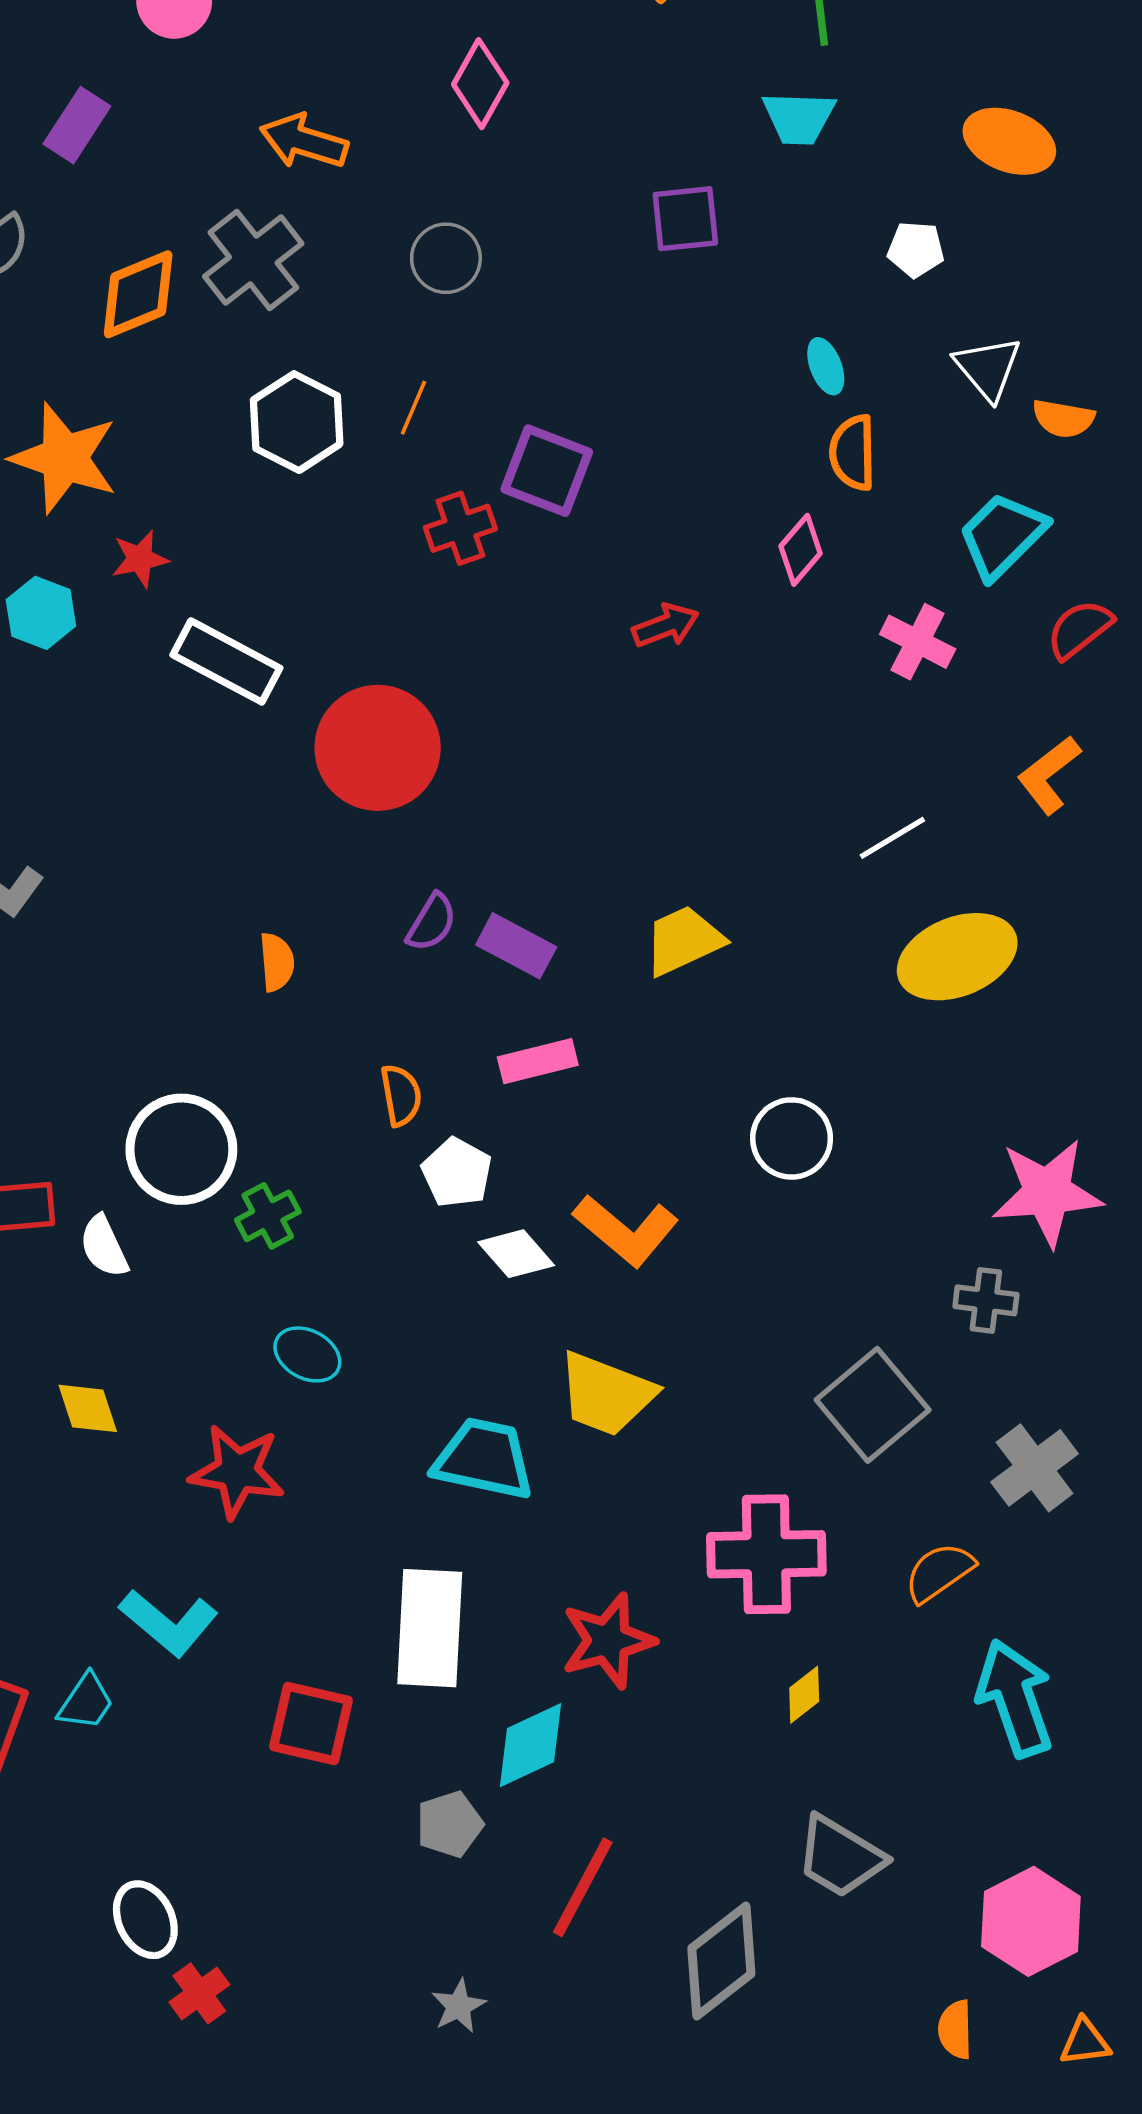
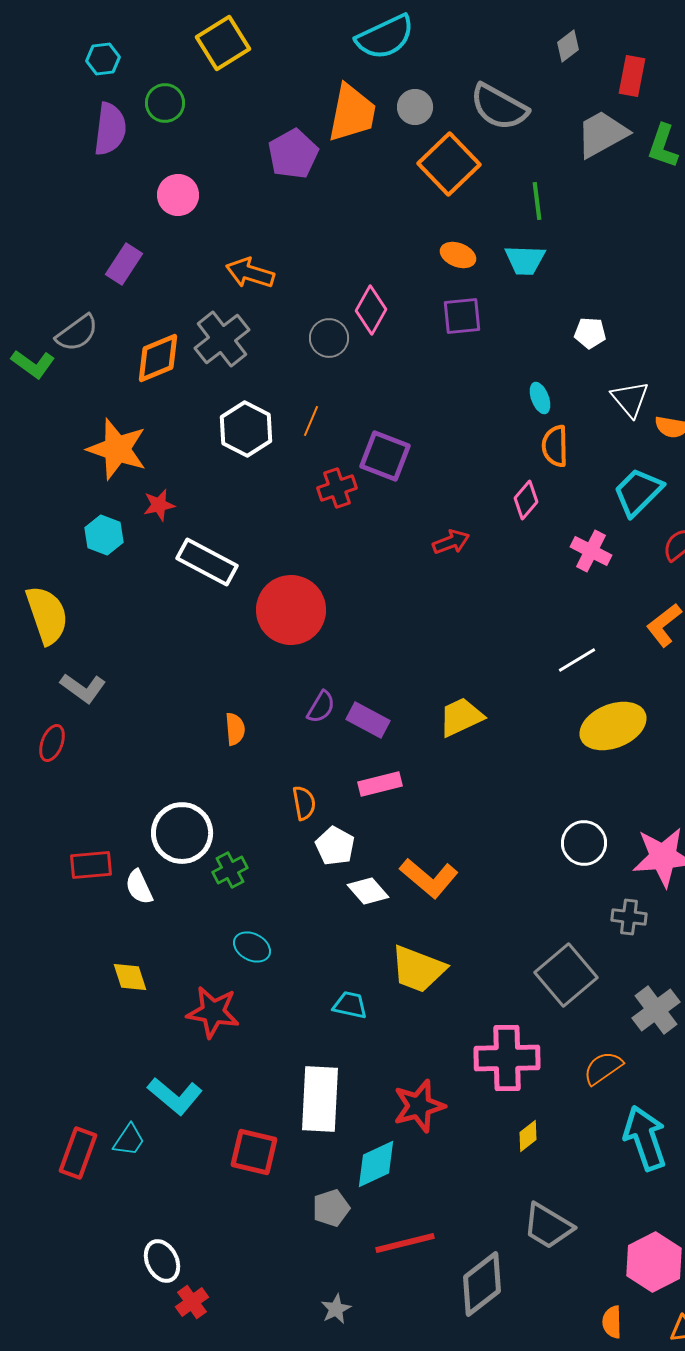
pink diamond: (480, 84) -> (371, 310), moved
orange ellipse: (1009, 141) -> (458, 255), moved, size x0.7
white circle: (792, 1138) -> (584, 843), moved
cyan trapezoid: (484, 1459) -> (350, 1005), size x0.6
red line: (583, 1887) -> (405, 1243), turned 48

